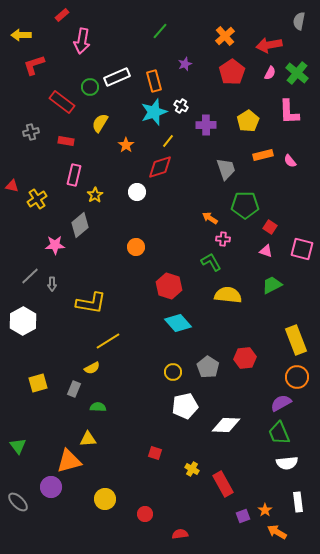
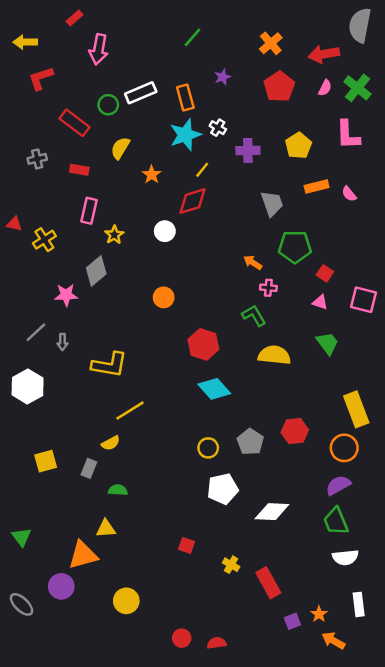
gray semicircle: (299, 21) -> (360, 25), size x1.6
green trapezoid: (272, 285) -> (327, 343), turned 80
orange circle: (297, 377) -> (344, 448), moved
red circle: (145, 514) -> (182, 638), moved

